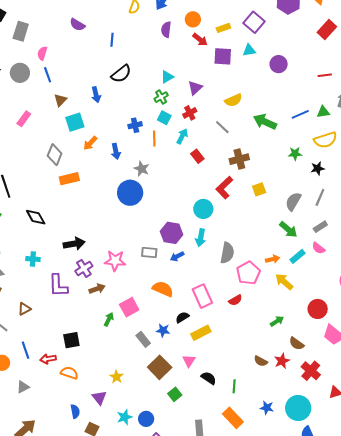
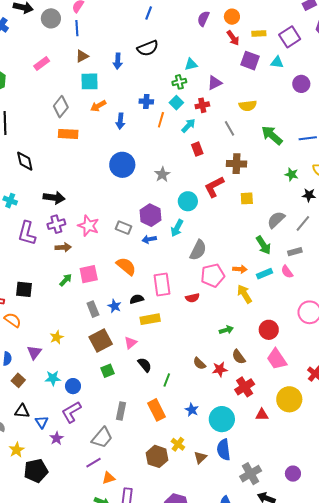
gray star: (142, 169) -> (162, 174), moved

